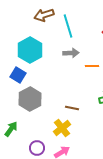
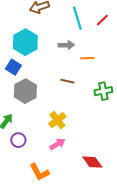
cyan line: (68, 26) -> (77, 18), moved
brown line: (72, 108) -> (67, 81), moved
purple circle: (37, 148) -> (18, 140), moved

